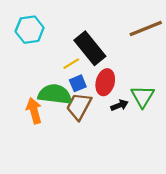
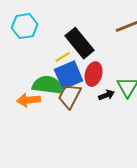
blue square: (78, 83) -> (69, 75), size x1.8
orange arrow: (34, 111) -> (29, 100), turned -80

